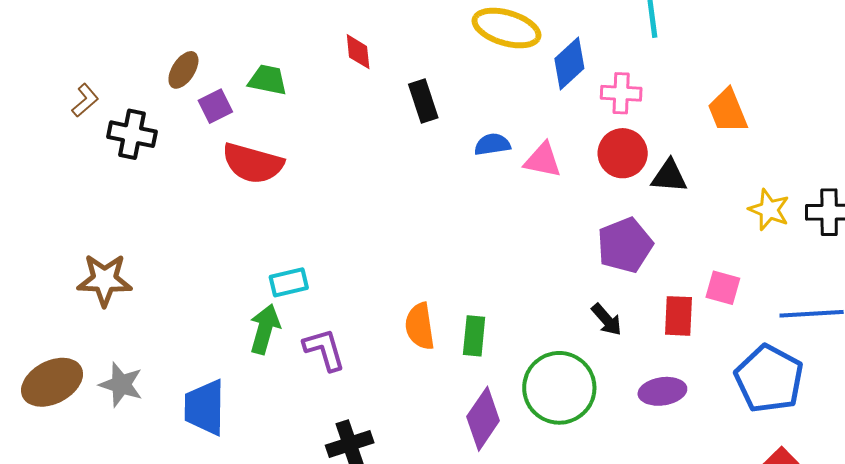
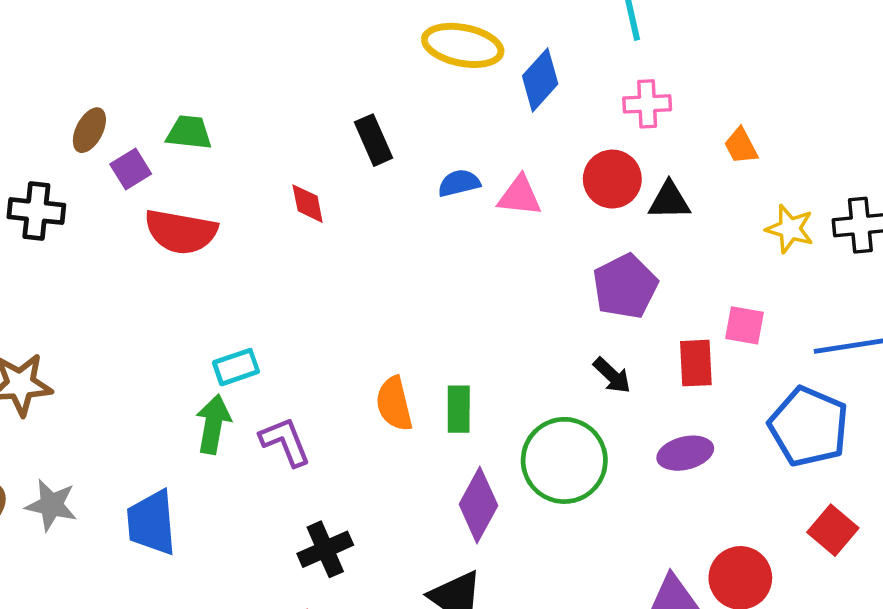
red diamond: (358, 52) -> (308, 204), moved
pink cross: (621, 93) -> (647, 104), moved
orange trapezoid: (728, 111) -> (741, 146), moved, size x0.7

